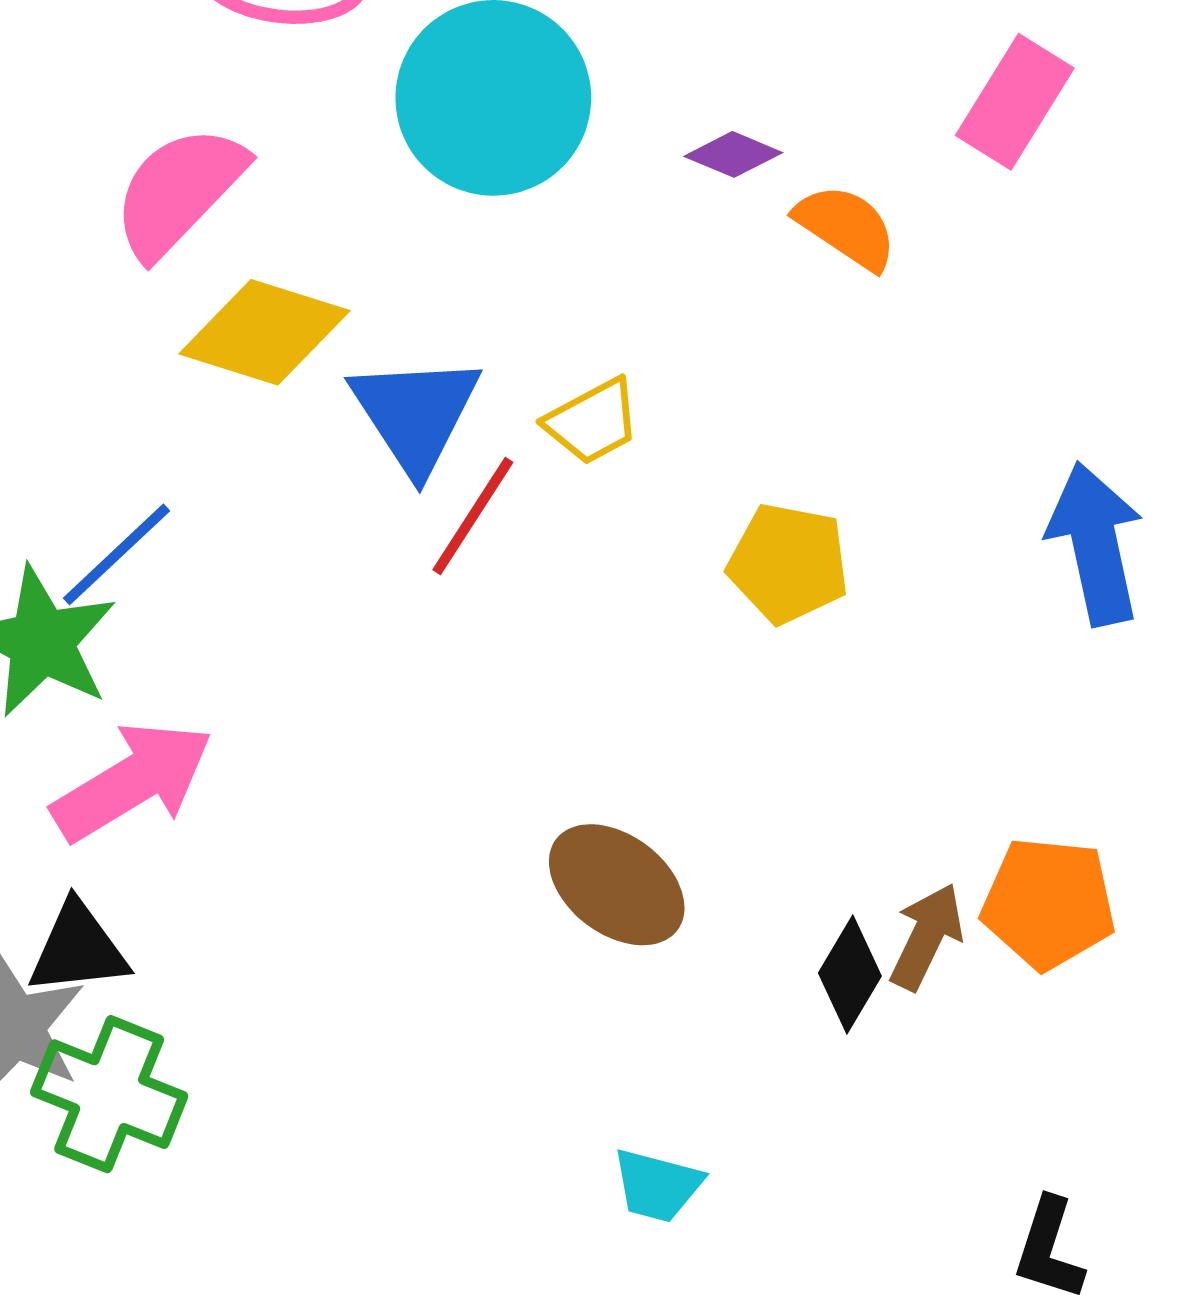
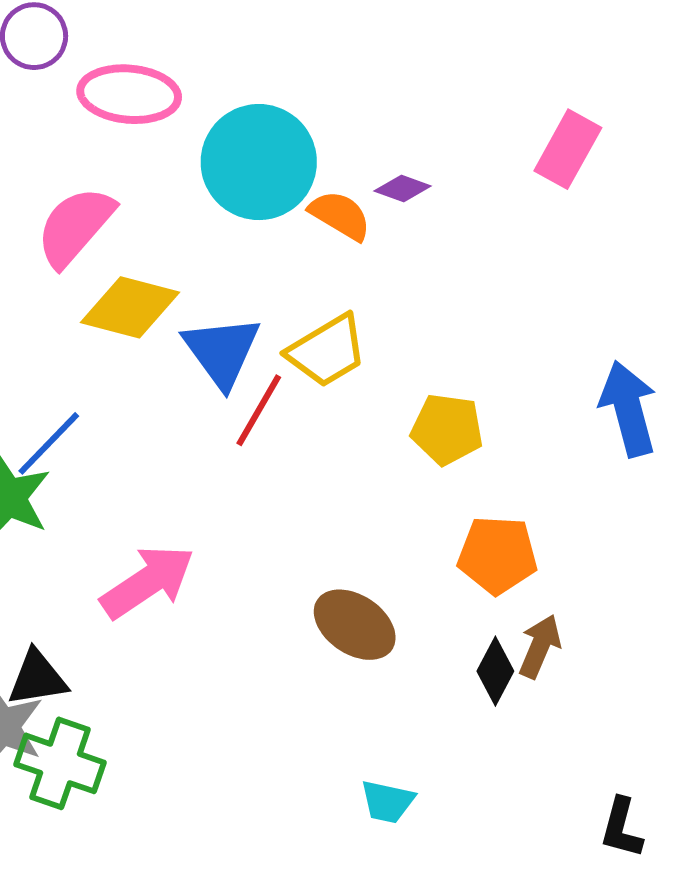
orange semicircle: (846, 227) -> (340, 215), moved
yellow trapezoid: (593, 421) -> (327, 351), size x1.4
pink arrow: (132, 781) -> (148, 582), moved
orange pentagon: (1049, 903) -> (498, 555), moved

